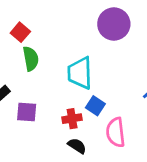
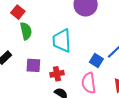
blue square: (95, 106) -> (96, 61), moved
purple square: (27, 112) -> (33, 65), moved

